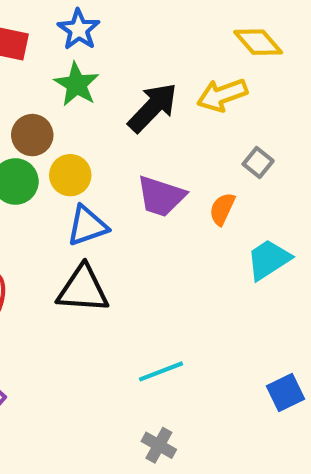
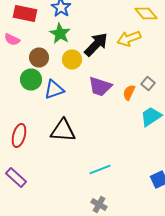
gray square: (258, 162) -> (148, 84), moved
yellow circle: (70, 175) -> (72, 60), moved
blue triangle: (87, 226) -> (54, 90), moved

